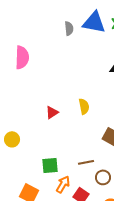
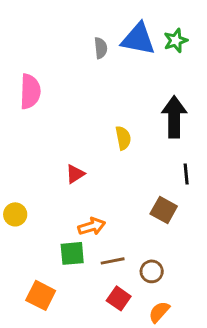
yellow semicircle: (84, 106) -> (123, 138), moved
brown line: (86, 162) -> (113, 261), moved
orange arrow: (63, 184) -> (92, 226), moved, turned 42

